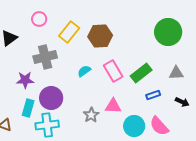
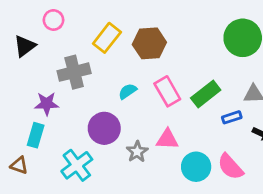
pink circle: (39, 19) -> (53, 20), moved
blue rectangle: (153, 95) -> (232, 117), moved
purple circle: (51, 98) -> (104, 128), moved
cyan rectangle: (28, 108) -> (36, 135), moved
cyan cross: (47, 125) -> (77, 165), turned -30

